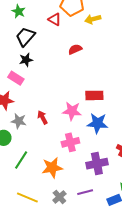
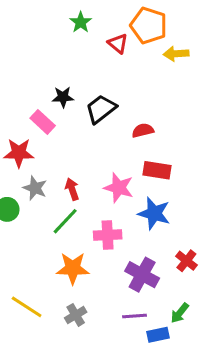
green star: (18, 11) -> (81, 22), moved
black trapezoid: (25, 37) -> (101, 109), moved
red semicircle: (75, 49) -> (143, 130), moved
green line: (21, 160) -> (65, 221), moved
purple cross: (97, 164) -> (142, 275), turned 30
purple line: (85, 192) -> (135, 316), moved

